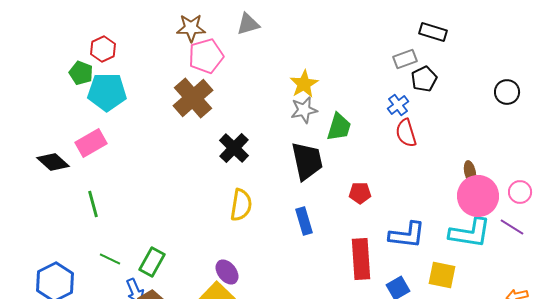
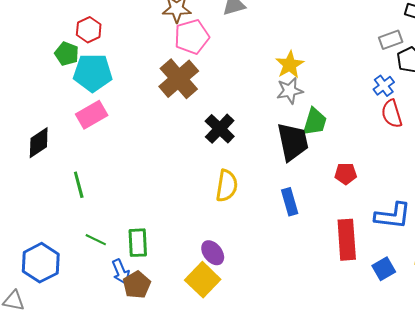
green trapezoid: (339, 127) -> (315, 122), moved
pink rectangle: (91, 143) -> (92, 115), moved
black diamond: (53, 162) -> (39, 143), turned -76
green rectangle: (152, 262) -> (138, 243), turned -32

